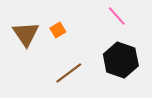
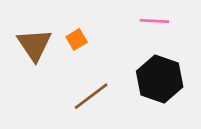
pink line: (117, 16) -> (154, 21), turned -45

